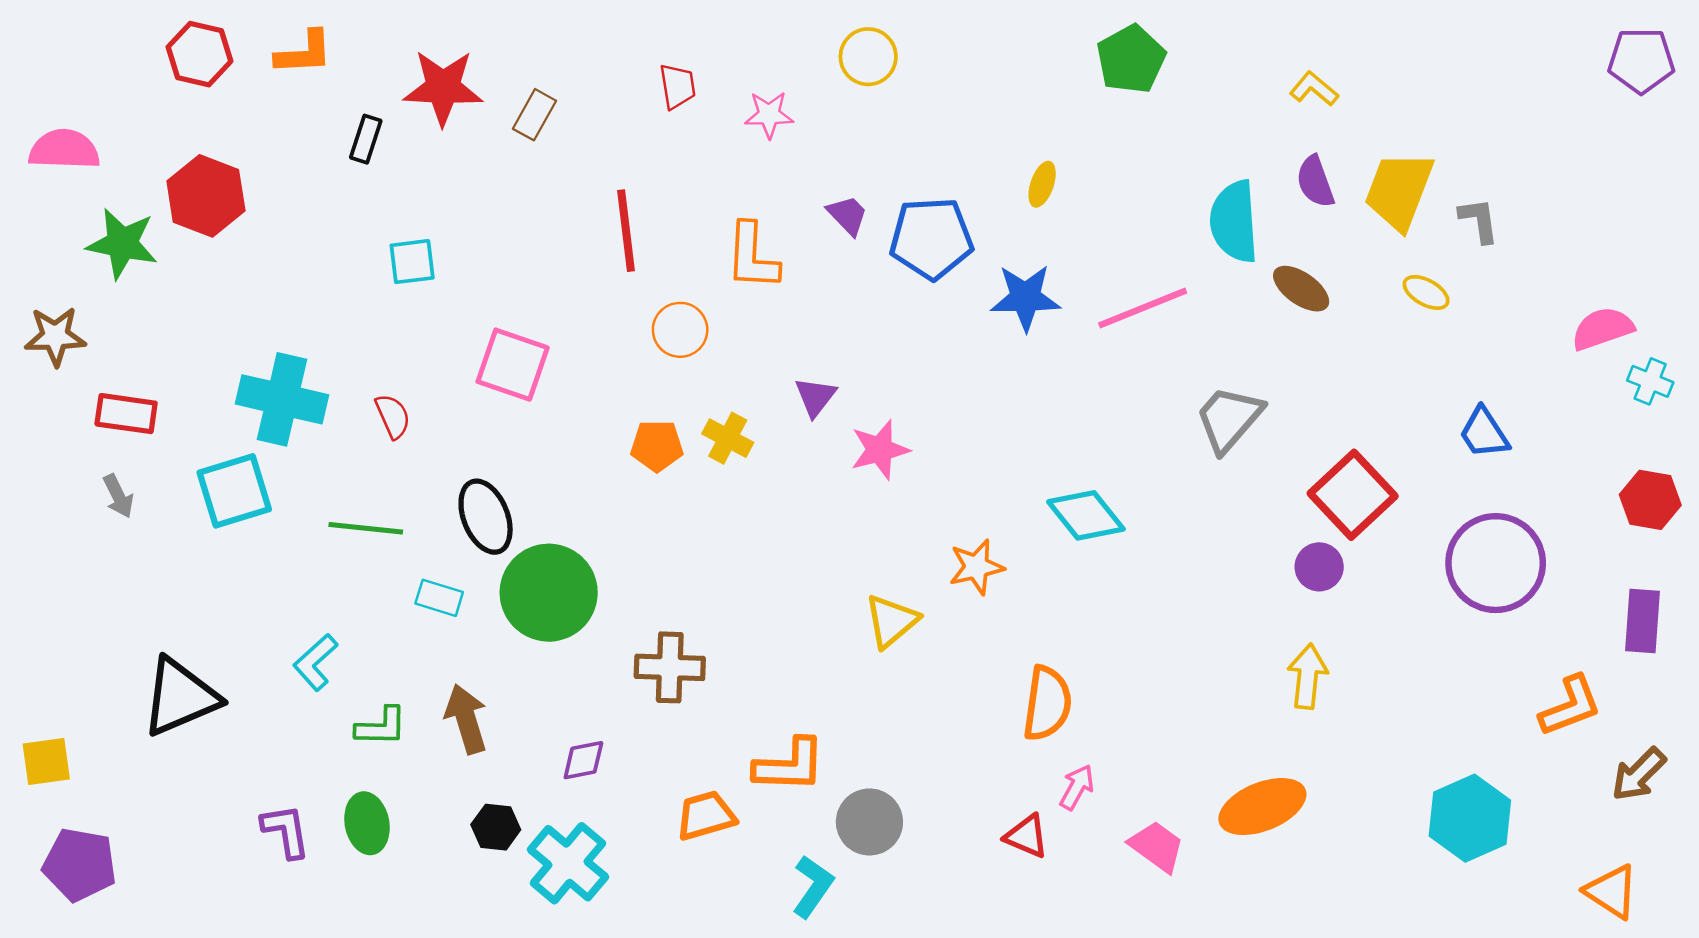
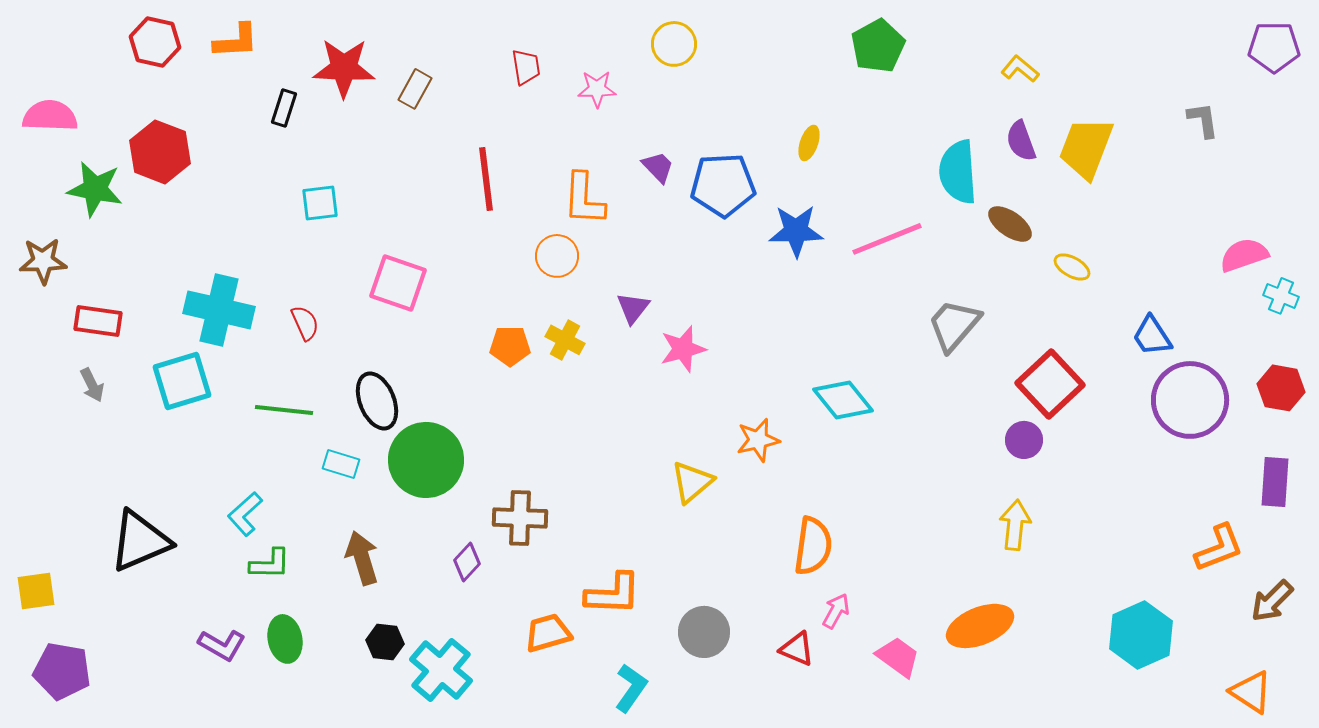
gray L-shape: (1479, 220) -> (1203, 120), moved
yellow ellipse: (1426, 292) -> (1072, 267), moved
orange circle: (680, 330) -> (557, 256), moved
purple circle: (1496, 563) -> (1190, 400), moved
green L-shape: (381, 727) -> (270, 564), moved
purple diamond: (583, 760) -> (467, 562), moved, turned -36
gray circle: (869, 822) -> (704, 632), moved
purple L-shape: (286, 831) -> (222, 645), turned 129

